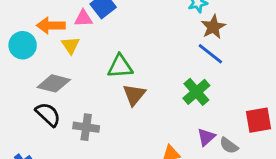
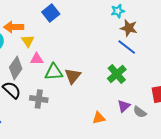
pink triangle: (83, 18) -> (37, 59), moved
brown star: (213, 27) -> (129, 28), turned -30
green triangle: (120, 66) -> (54, 72), moved
gray diamond: (54, 83) -> (16, 68), turned -70

